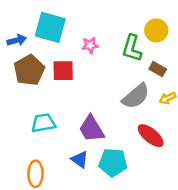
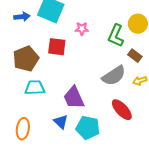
brown pentagon: (29, 70) -> (26, 59), moved

